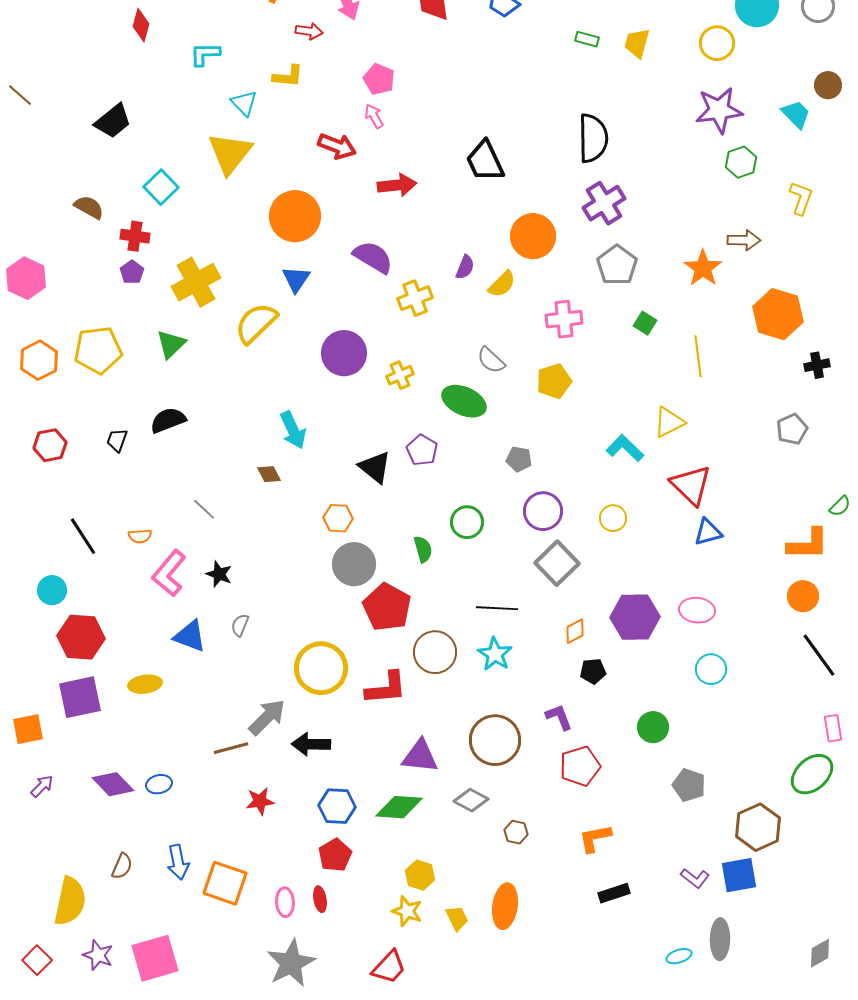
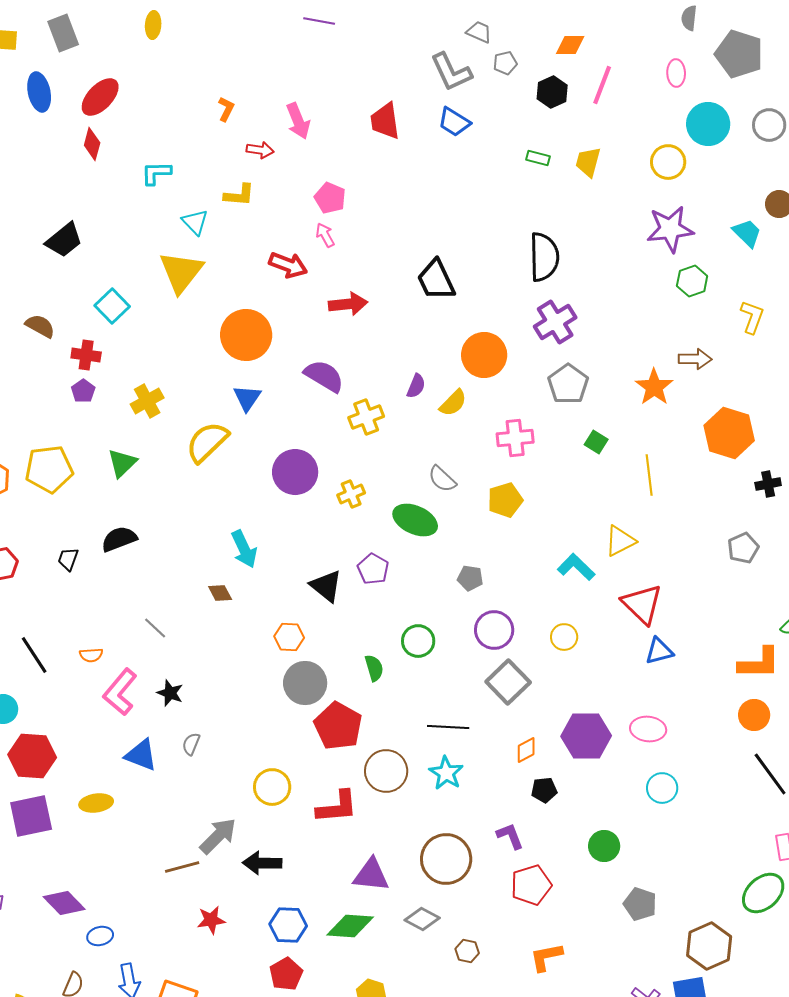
yellow cross: (196, 282) -> (147, 401), size x0.7
yellow circle: (321, 668) -> (272, 787), size x0.7
blue ellipse: (159, 784) -> (100, 936), moved

